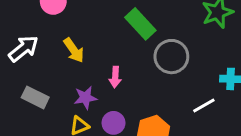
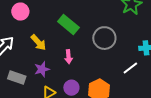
green rectangle: (140, 24) -> (68, 25), moved
purple star: (85, 98) -> (42, 69), moved

